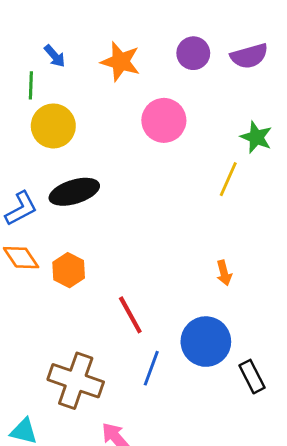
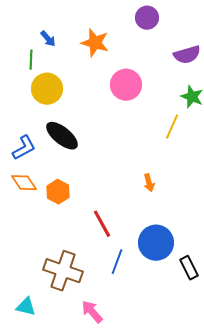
purple circle: (193, 53) -> (147, 18), moved
purple semicircle: (249, 56) -> (187, 55), moved
black ellipse: (74, 192) -> (62, 136), turned 56
orange arrow: (224, 273) -> (149, 183), moved

